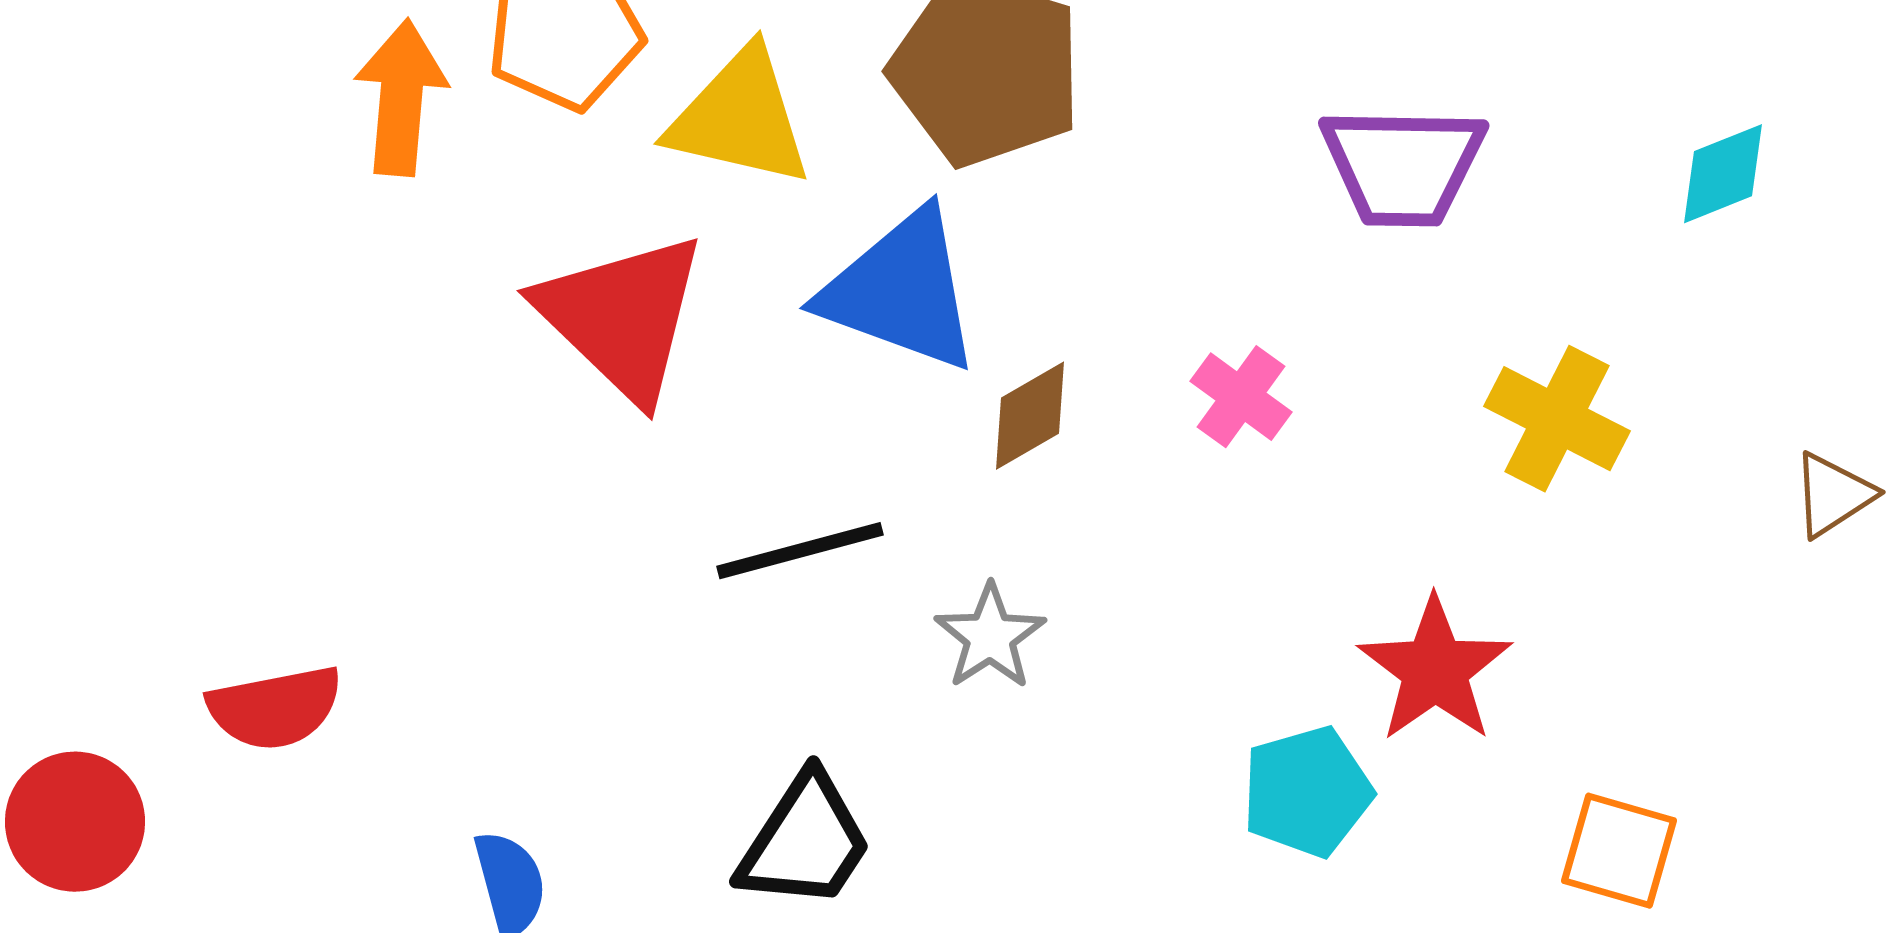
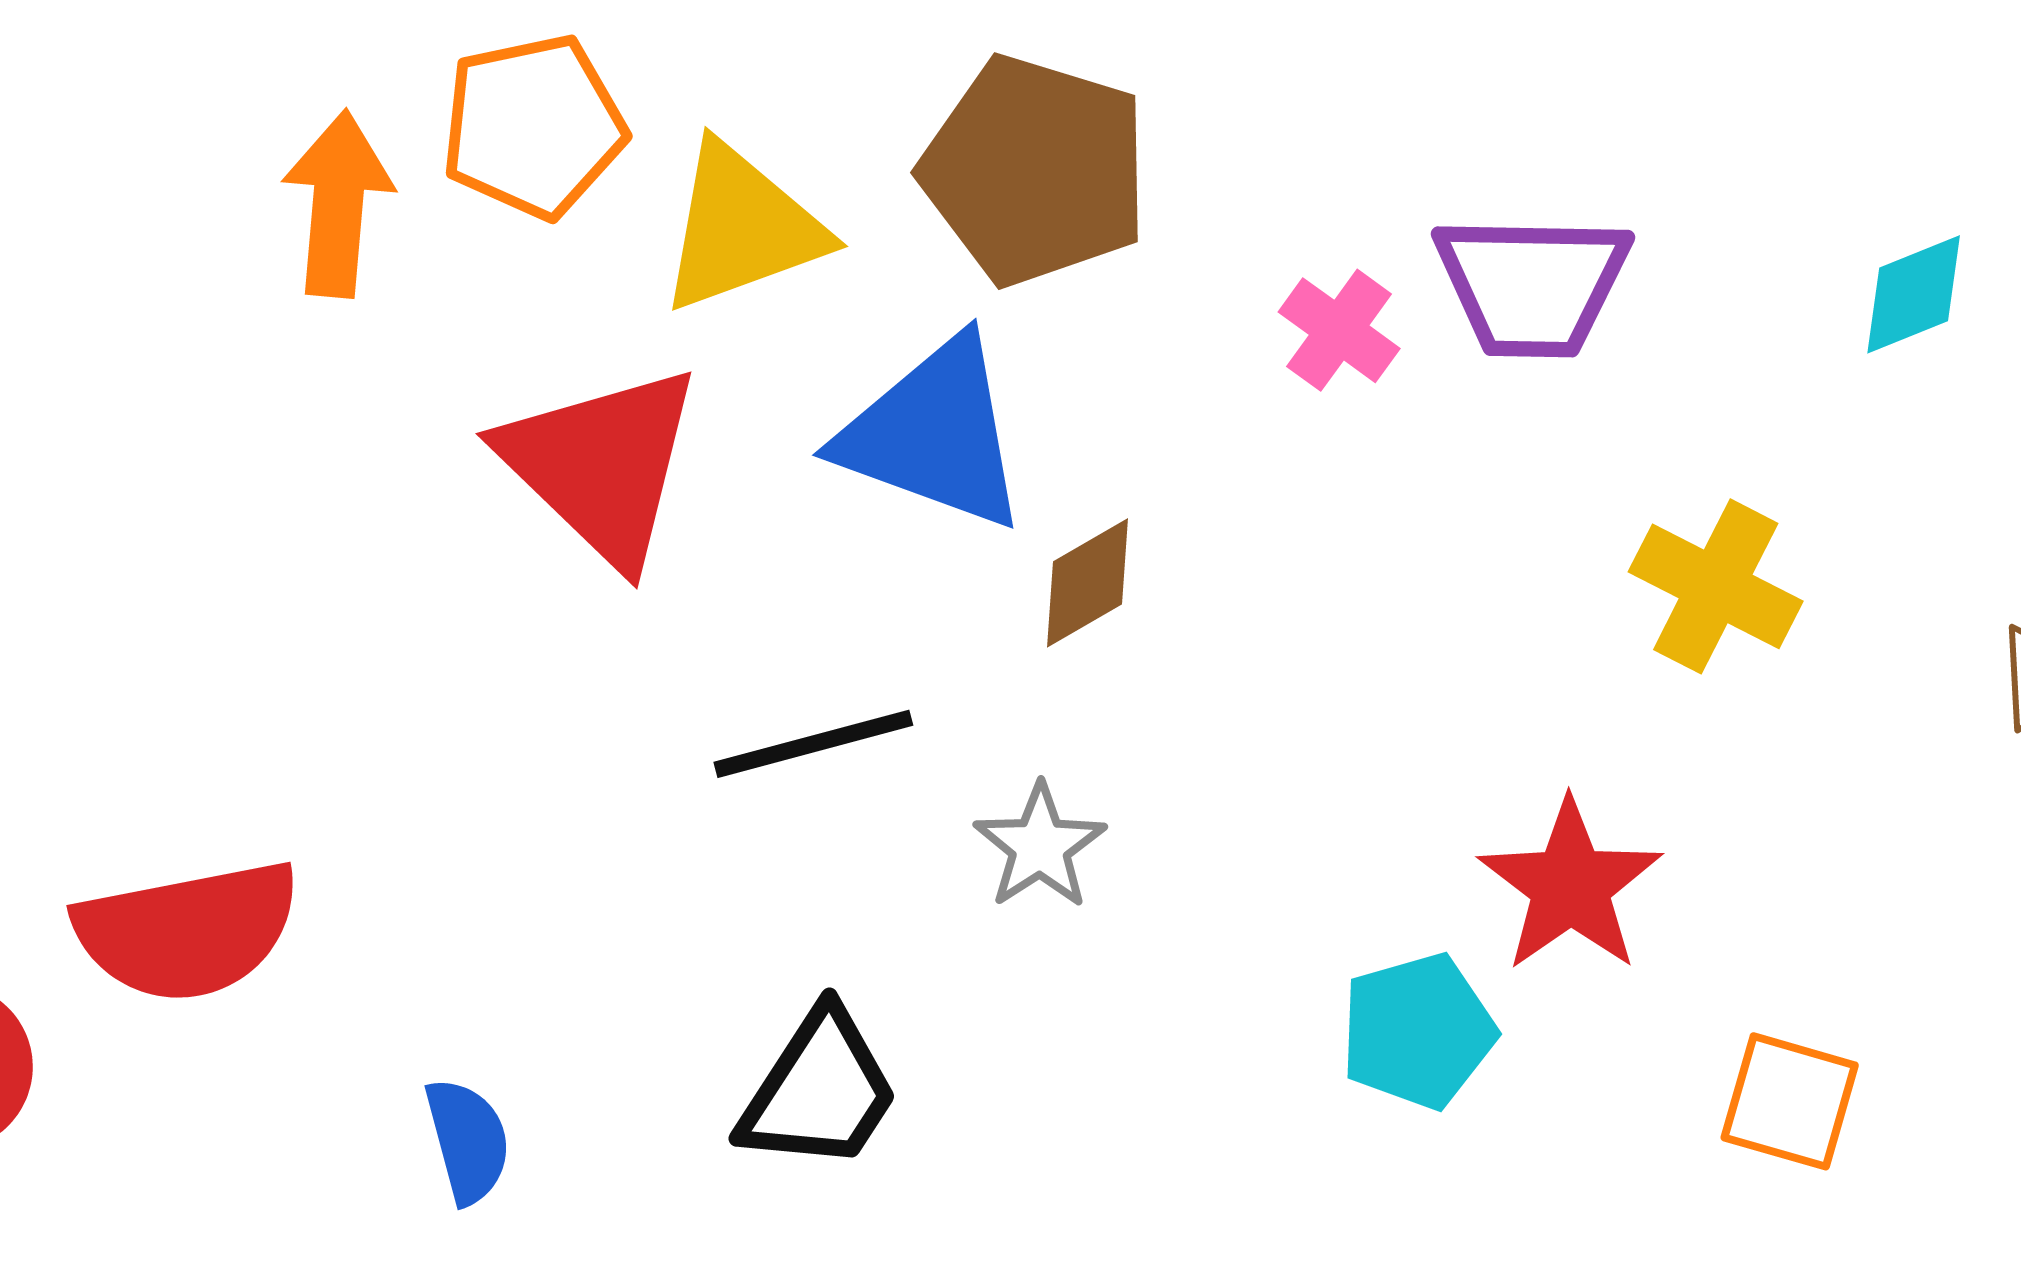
yellow triangle: (740, 118) -> (742, 228), turned -33
pink cross: (1241, 397) -> (1339, 330), moved
red semicircle: (275, 708) -> (188, 931), size x1.4

